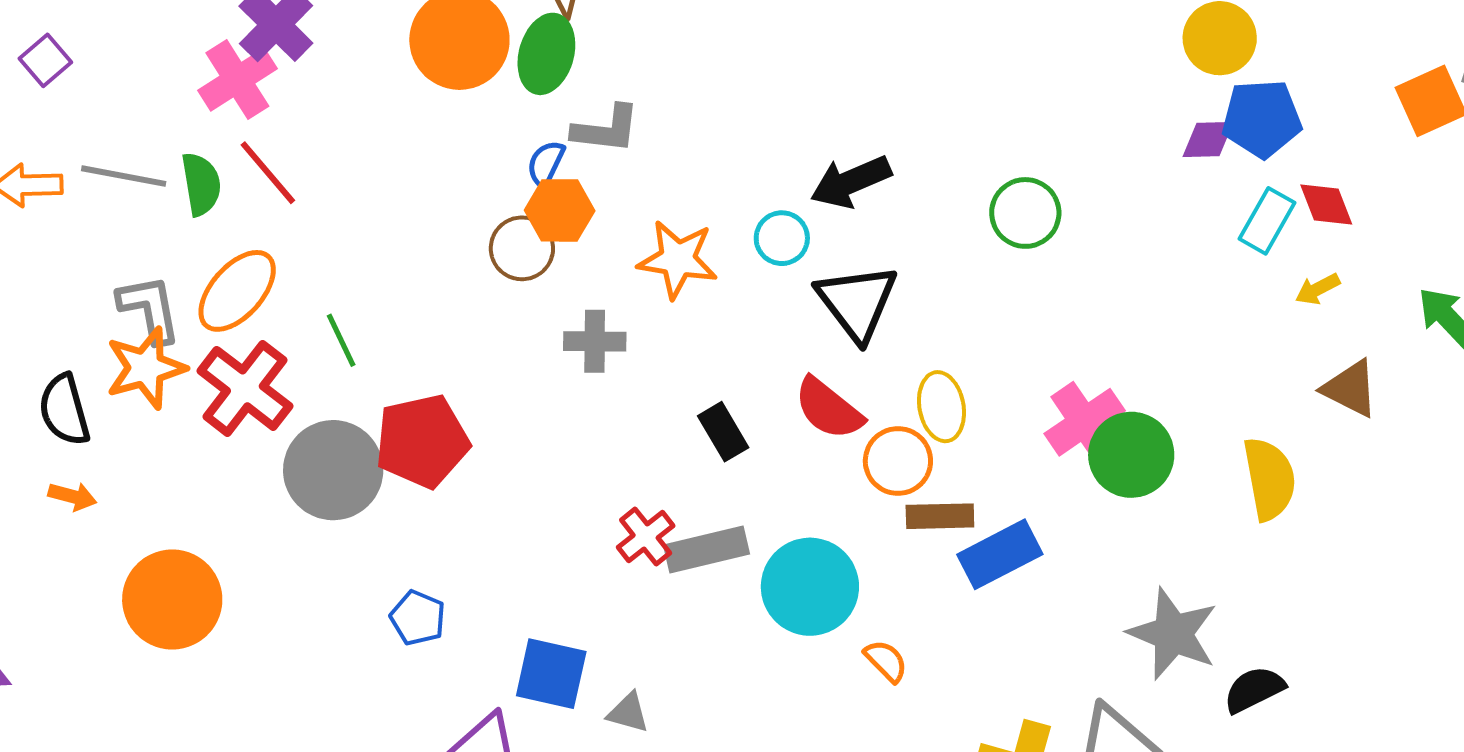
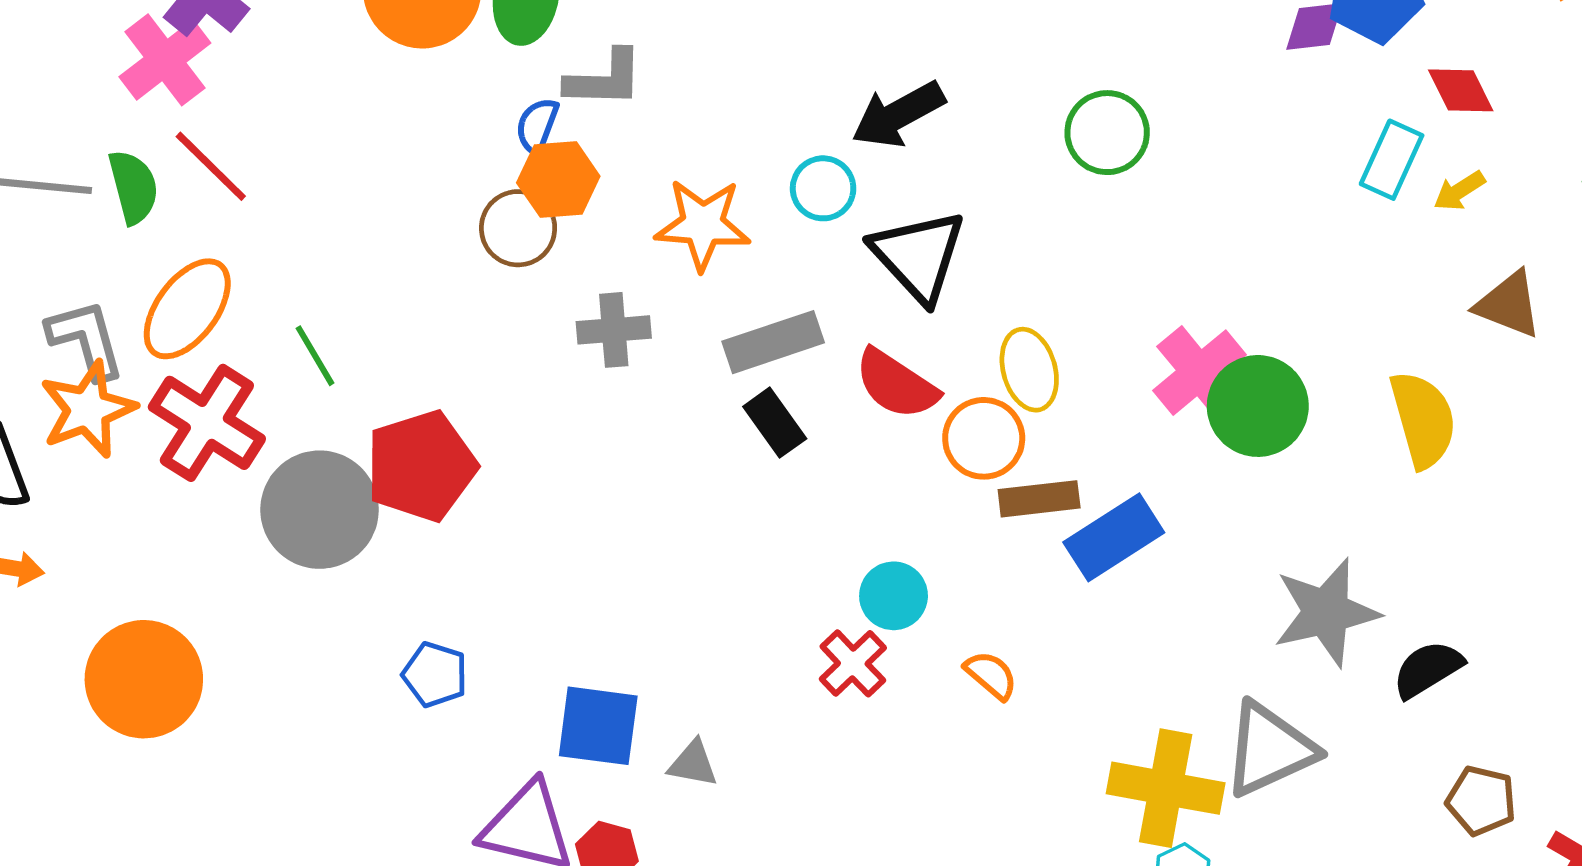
cyan rectangle: (1267, 221) -> (1392, 160), moved
red cross: (646, 536) -> (853, 663), moved
gray rectangle: (707, 550) -> (773, 342), moved
cyan circle: (810, 587) -> (894, 596), size x0.6
gray star: (1173, 634) -> (1326, 612), turned -30

